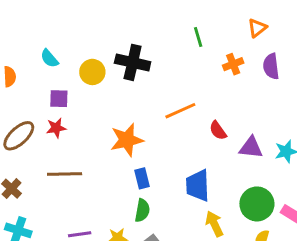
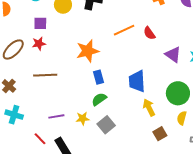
red semicircle: (218, 130) -> (149, 33), moved
purple triangle: (251, 148) -> (173, 55), turned 30
green semicircle: (142, 210) -> (99, 99), turned -133

